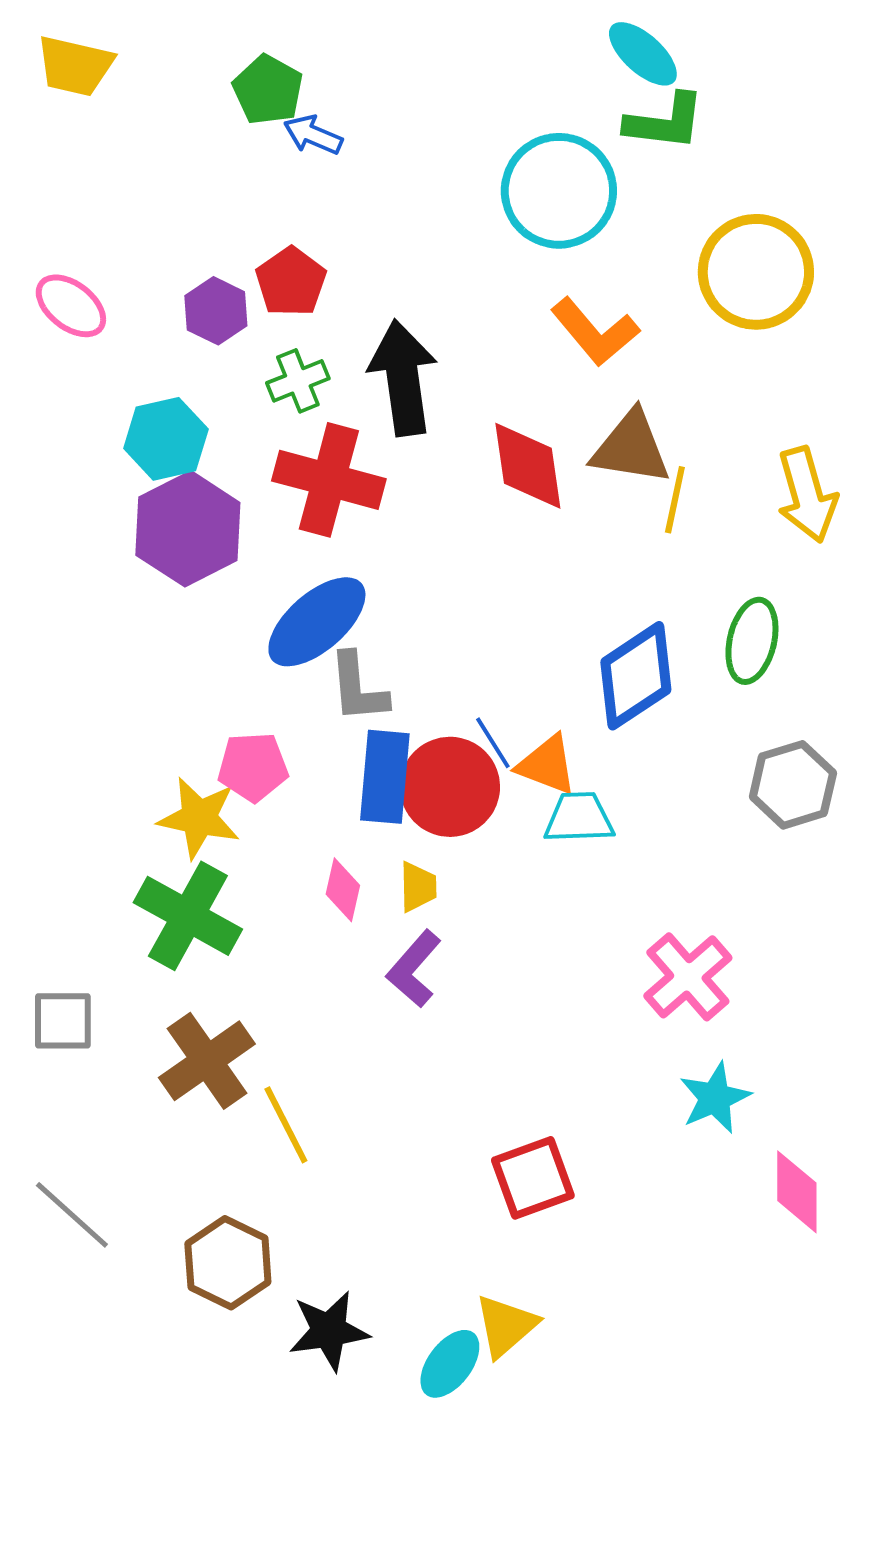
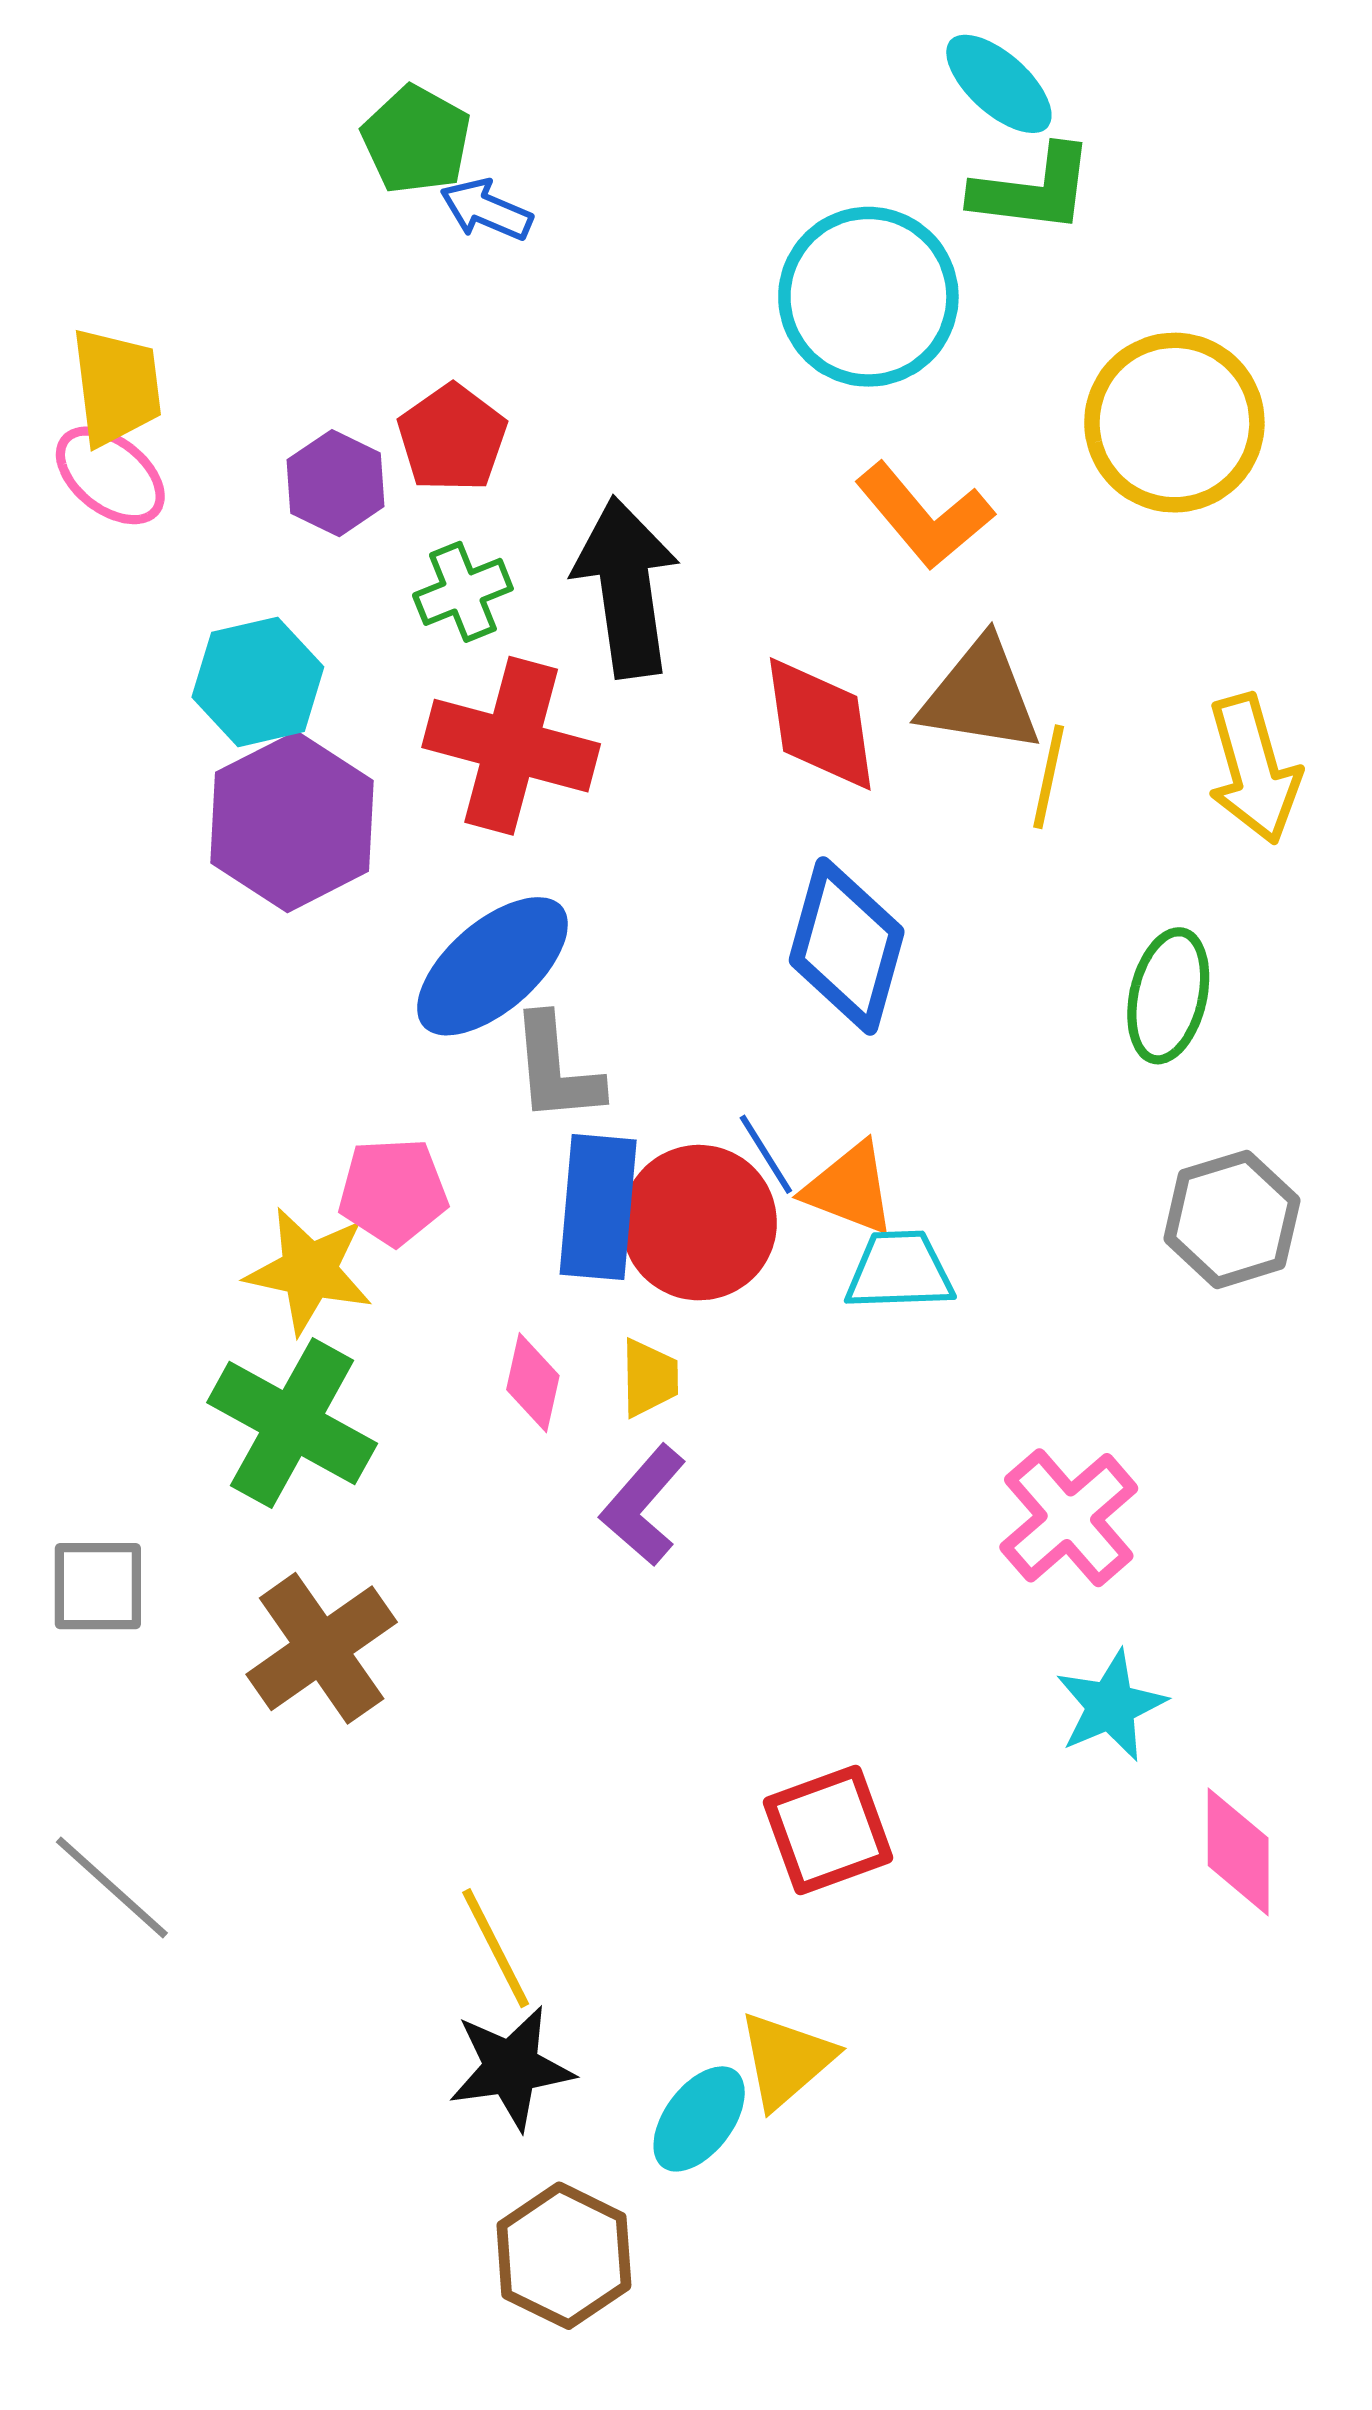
yellow trapezoid: (75, 66) -> (117, 387), moved, turned -110
blue diamond: (636, 676) -> (847, 946), moved, turned -41
yellow line: (286, 1125) -> (496, 1948), moved
brown hexagon: (228, 1263) -> (564, 2256), moved

